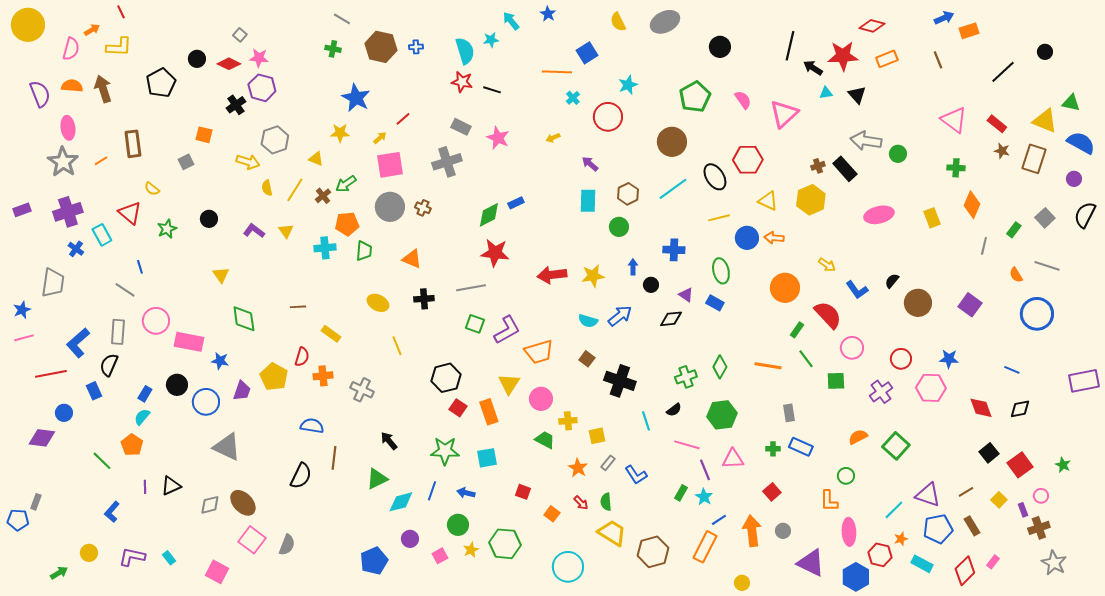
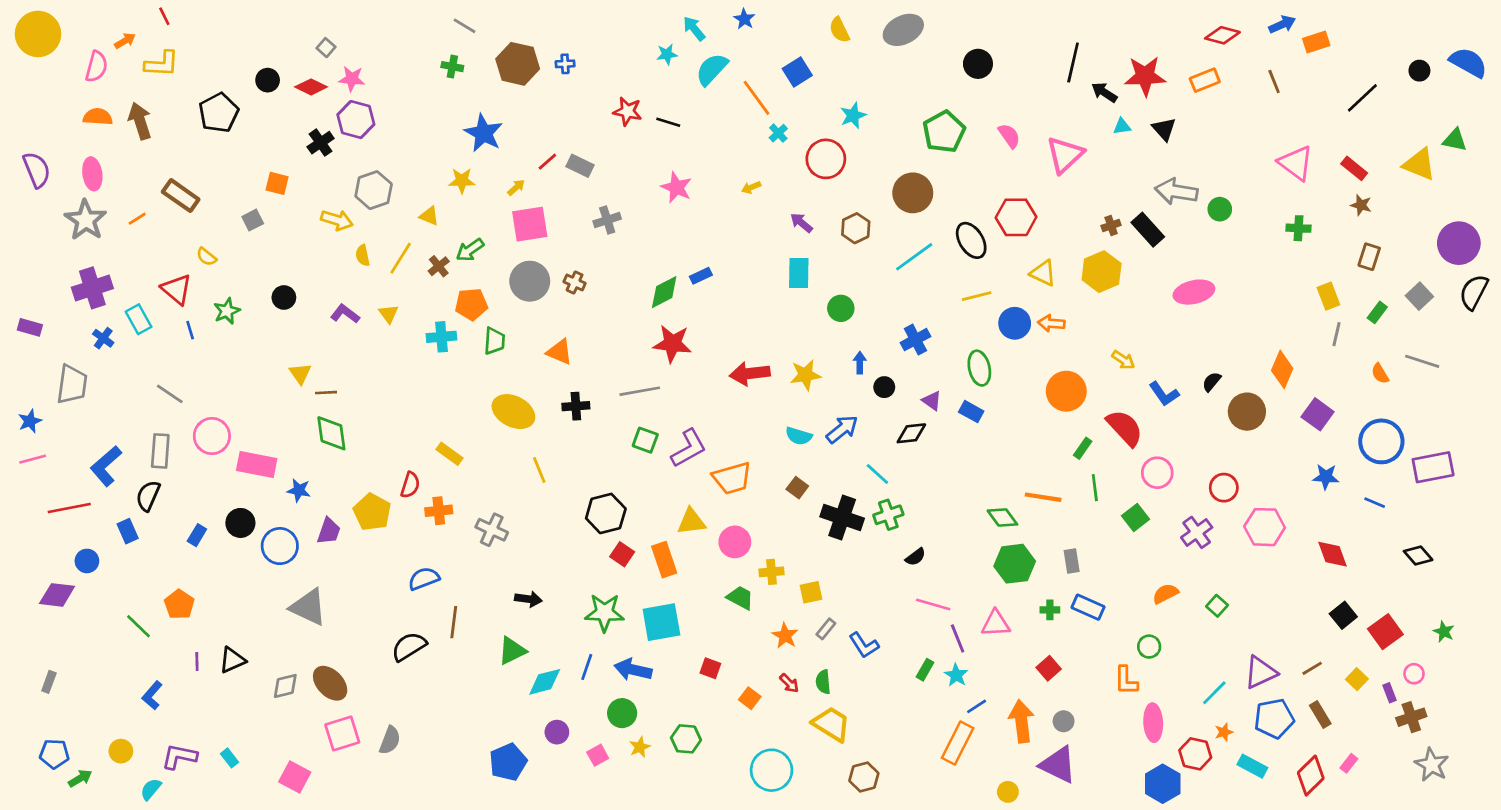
red diamond: (872, 26) -> (1222, 35), moved
cyan semicircle: (465, 51) -> (712, 69), moved, turned -120
orange line: (557, 72) -> (757, 98), turned 52
purple semicircle: (40, 94) -> (37, 170), moved
gray rectangle: (461, 127) -> (580, 166), moved
blue semicircle: (1081, 143) -> (1468, 62), moved
brown rectangle: (133, 144) -> (181, 196), turned -48
brown rectangle: (1034, 159) -> (1369, 257), moved, size x0.7
gray cross: (447, 162) -> (607, 220), size x0.7
purple circle: (1074, 179) -> (1459, 243), size x2.0
brown hexagon: (628, 194) -> (856, 228), moved
orange diamond: (972, 205) -> (1282, 369), moved
purple rectangle: (22, 210) -> (30, 327), moved, turned 36
yellow rectangle: (932, 218) -> (1328, 296), moved
blue cross: (674, 250) -> (915, 340), turned -30
blue line: (140, 267) -> (190, 330), moved
yellow ellipse: (378, 303) -> (513, 412), size x1.4
brown line: (298, 307) -> (326, 393), moved
blue circle: (1037, 314) -> (1381, 441), moved
green line: (806, 359) -> (1095, 488), turned 30
blue star: (949, 359) -> (1326, 477), moved
green diamond: (720, 367) -> (1002, 518), moved, turned -65
green cross: (686, 377) -> (888, 515), moved
green square: (836, 381) -> (1136, 518), turned -36
purple rectangle: (1084, 381) -> (1433, 467), moved
yellow triangle: (509, 384) -> (691, 522), turned 50
black diamond: (1020, 409) -> (1418, 556), moved, turned 60
green hexagon: (722, 415) -> (1015, 564), moved
cyan semicircle: (142, 417) -> (151, 789), moved
cyan line: (646, 421) -> (877, 474), moved, turned -30
blue semicircle: (312, 426) -> (424, 579), turned -30
black arrow: (389, 441) -> (528, 599), turned 138
green square: (896, 446) -> (1217, 606), size x0.6
cyan square: (487, 458) -> (661, 622), size x1.4
black semicircle: (301, 476) -> (409, 647), turned -148
blue arrow: (466, 493) -> (633, 670), size x1.5
purple triangle: (928, 495) -> (1261, 672), turned -44
blue pentagon: (18, 520) -> (54, 754), moved
pink square: (252, 540) -> (342, 733), turned 36
green hexagon: (505, 544) -> (686, 739), size x0.7
brown hexagon: (653, 552) -> (864, 777), moved, size x0.7
purple triangle: (811, 563) -> (1058, 765), moved

